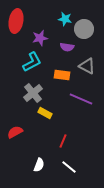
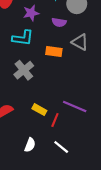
cyan L-shape: (32, 62) -> (23, 38), turned 35
purple line: (81, 99) -> (75, 106), moved
yellow rectangle: (45, 113) -> (39, 110), moved

